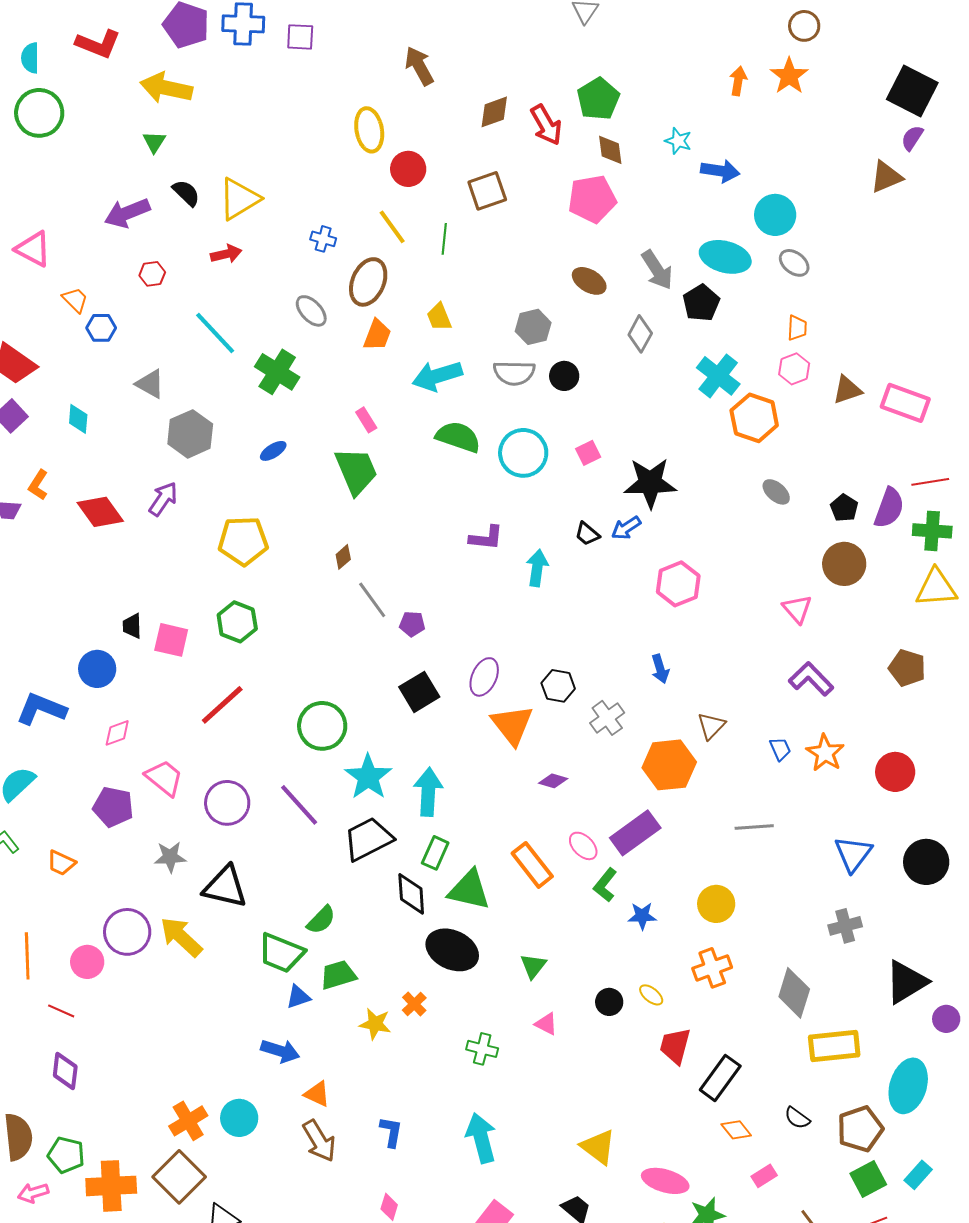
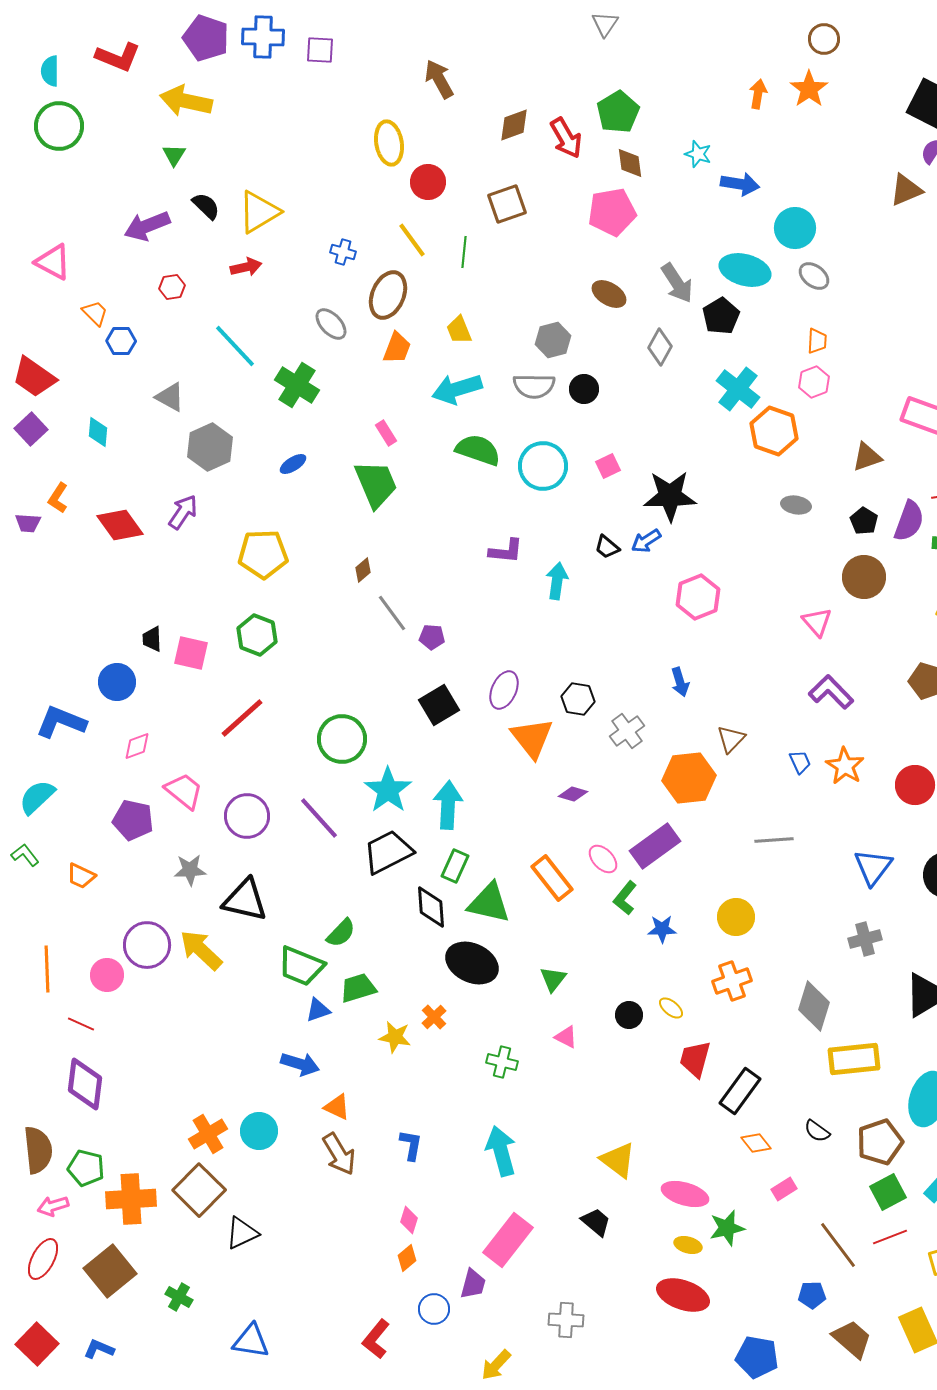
brown triangle: (847, 390) -> (867, 457), moved
gray ellipse: (776, 492) -> (796, 505), turned -32
purple diamond: (65, 1071) -> (85, 1084), size x1.4

